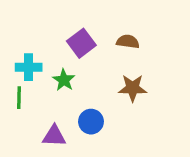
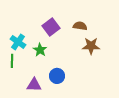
cyan cross: (29, 67) -> (18, 42), turned 35
brown star: (133, 88) -> (91, 46), moved

